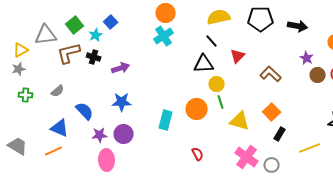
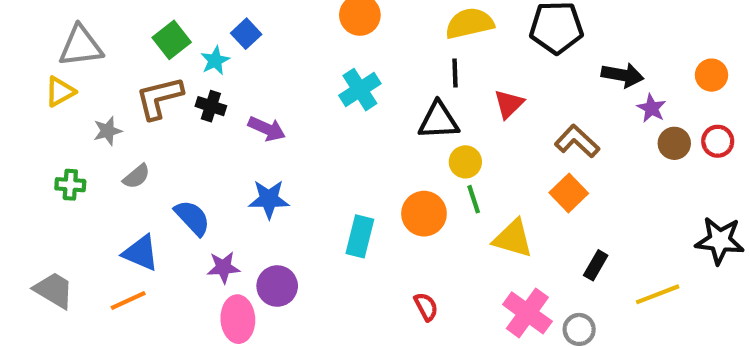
black arrow: (298, 26) -> (623, 75), moved
gray triangle: (46, 35) -> (81, 46), moved
cyan cross: (164, 36) -> (360, 90), moved
black line: (212, 41) -> (455, 73), turned 40
purple arrow: (121, 68) -> (267, 129), turned 42
gray star: (19, 69) -> (108, 131), moved
orange square: (272, 112) -> (569, 193), moved
purple circle: (124, 134) -> (277, 286), moved

